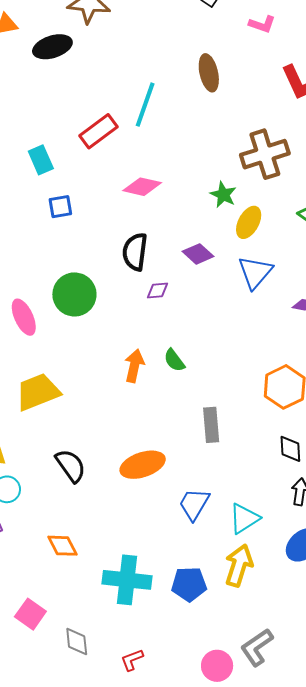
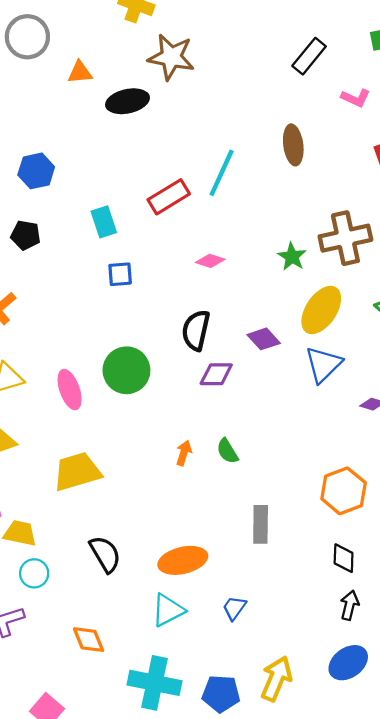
pink diamond: (142, 187) -> (210, 261), size x0.7
green star: (223, 195) -> (292, 257), moved
yellow ellipse: (249, 222) -> (321, 310), size x1.4
purple diamond: (157, 290) -> (216, 374), size x1.4
orange arrow: (134, 366) -> (184, 453), size x0.7
blue trapezoid: (194, 504) -> (234, 608), size x0.7
cyan triangle: (244, 518) -> (168, 610), moved

